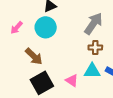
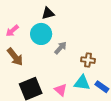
gray arrow: (93, 24) -> (61, 48), moved, size x0.6
brown arrow: (34, 56) -> (15, 57), moved

